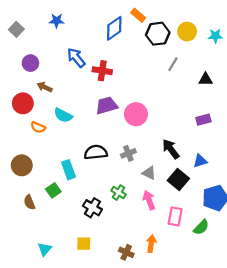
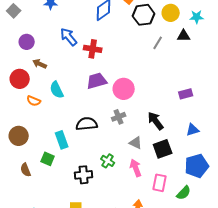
black triangle: (206, 79) -> (184, 36), moved
cyan semicircle: (63, 115) -> (57, 90), turned 36
gray cross: (128, 153) -> (119, 117), moved
blue triangle: (200, 161) -> (193, 130), moved
black square: (178, 179) -> (163, 149), turned 30
green square: (53, 190) -> (48, 159), turned -32
black cross: (92, 208) -> (84, 175), turned -36

